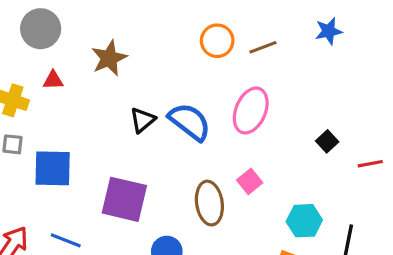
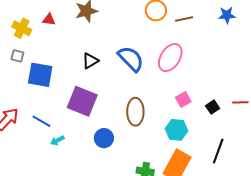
black triangle: (142, 120) -> (90, 61), moved
black square: (327, 141) -> (213, 107), moved
pink square: (250, 181) -> (183, 99), moved
cyan hexagon: (304, 221) -> (176, 130), moved

